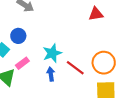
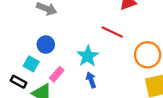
red line: (75, 68) -> (112, 32), moved

